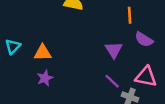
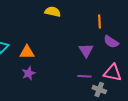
purple line: (112, 81) -> (85, 76), turned -40

